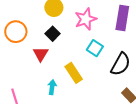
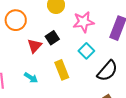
black square: (53, 34) -> (52, 38), moved
cyan arrow: (52, 87) -> (31, 78), moved, turned 104

